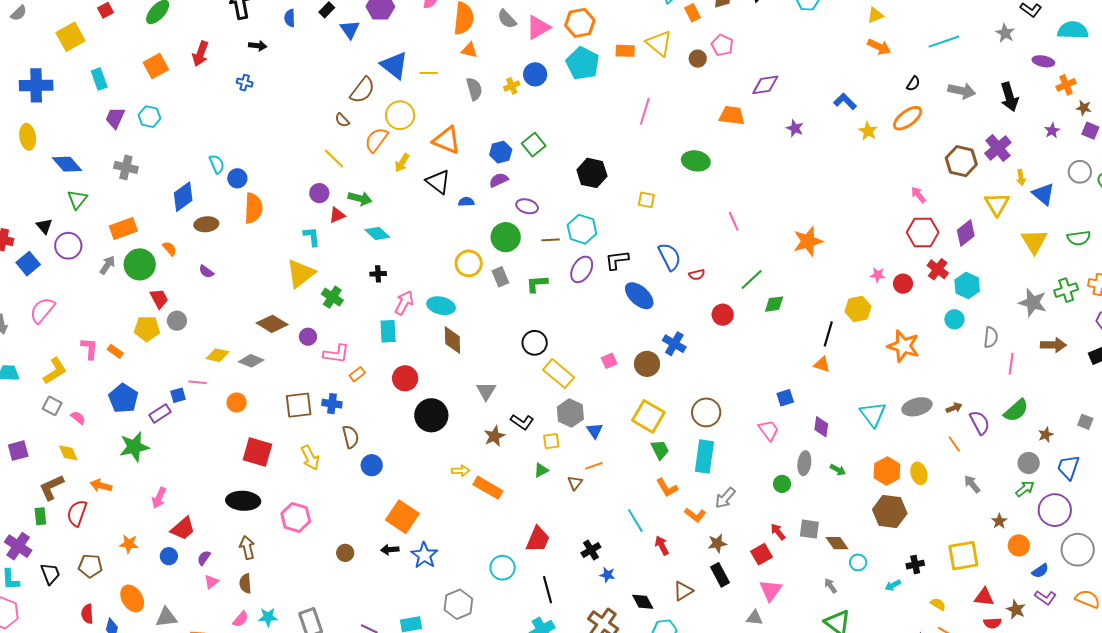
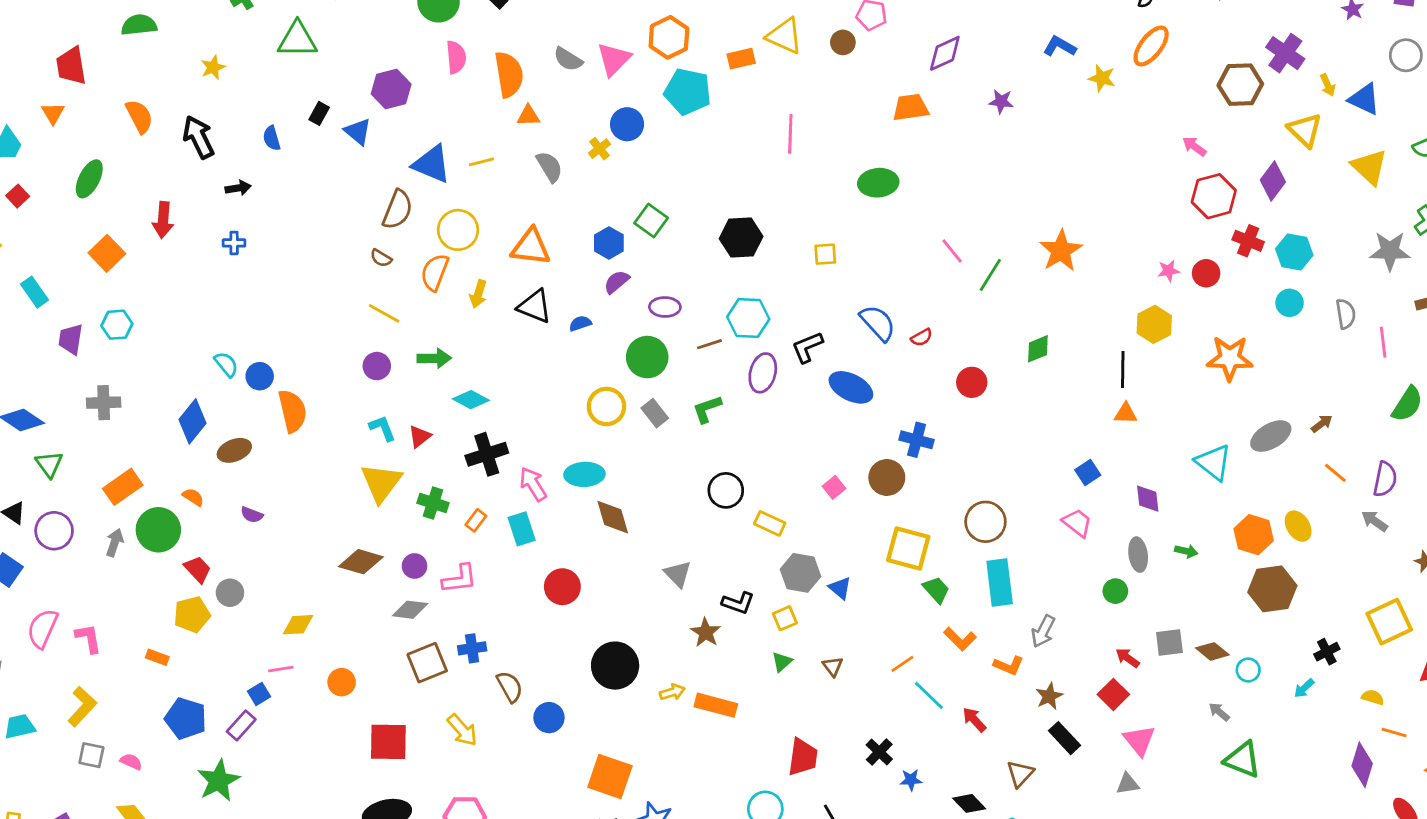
red triangle: (337, 215) -> (420, 436), moved
black cross: (378, 274) -> (487, 454), size x1.8
green line: (752, 280) -> (990, 275), moved
pink arrow: (404, 303) -> (533, 484), turned -45
pink L-shape: (89, 349) -> (88, 638), moved
gray diamond: (251, 361) -> (410, 610), moved
orange rectangle: (357, 374) -> (476, 520), moved
yellow rectangle: (558, 374) -> (770, 523), size x0.7
black circle: (431, 415) -> (615, 666), moved
purple semicircle: (980, 423) -> (1385, 479), moved, turned 55
orange line: (594, 466) -> (902, 664), moved

